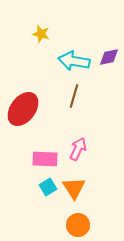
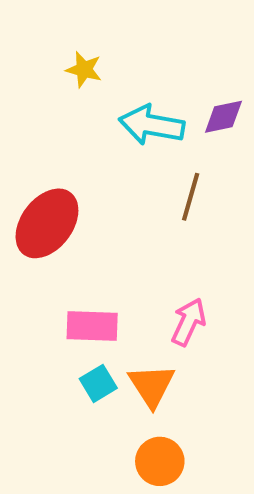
brown line: (74, 96) -> (191, 197), moved
pink arrow: (78, 149) -> (189, 322), moved

